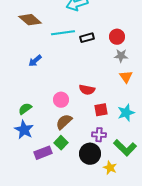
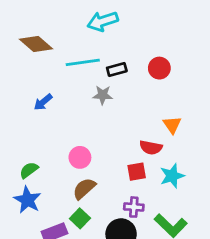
gray star: (121, 56) -> (103, 95), moved
red semicircle: (87, 90) -> (151, 147), moved

